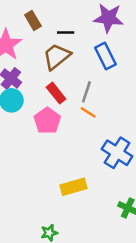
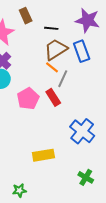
brown trapezoid: (57, 56) -> (56, 49), moved
red rectangle: (56, 93) -> (53, 97), moved
orange line: (88, 112) -> (52, 67), moved

